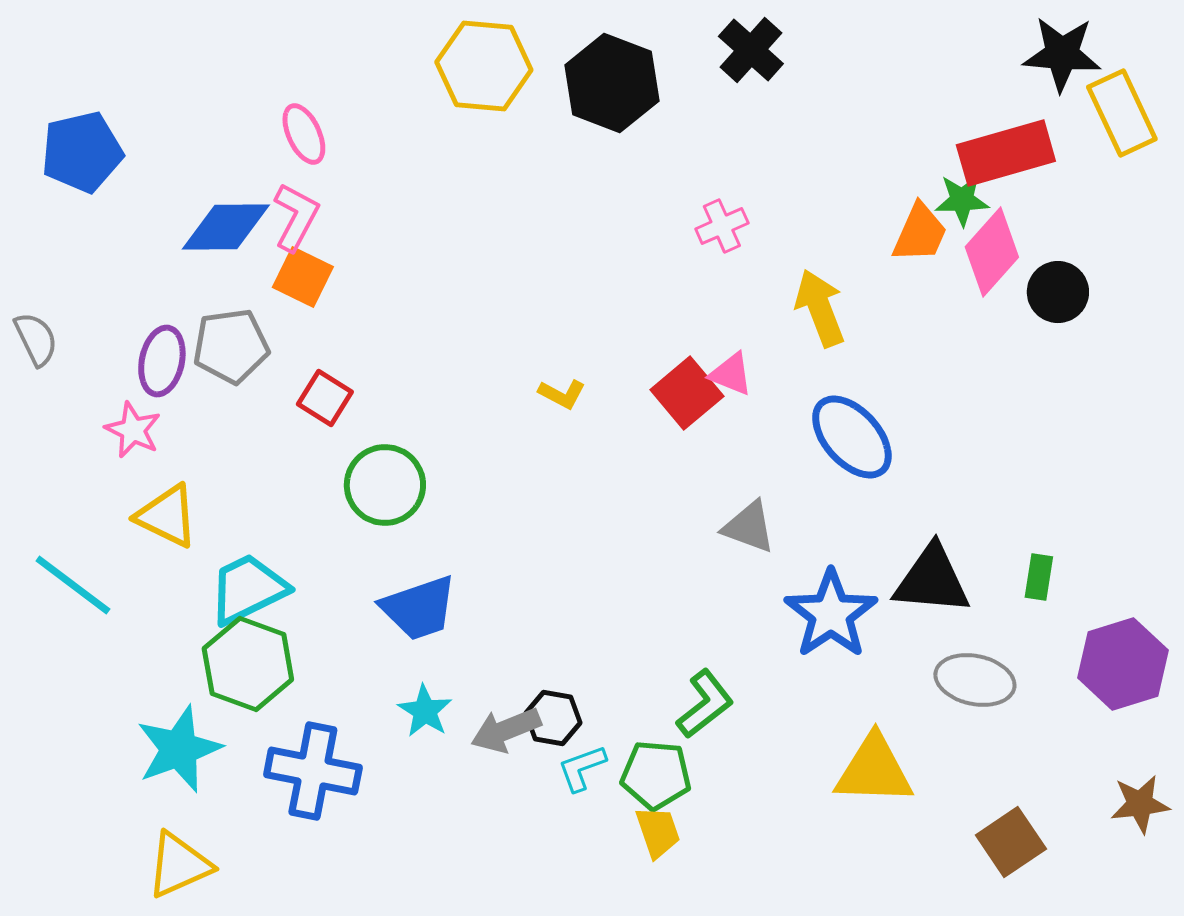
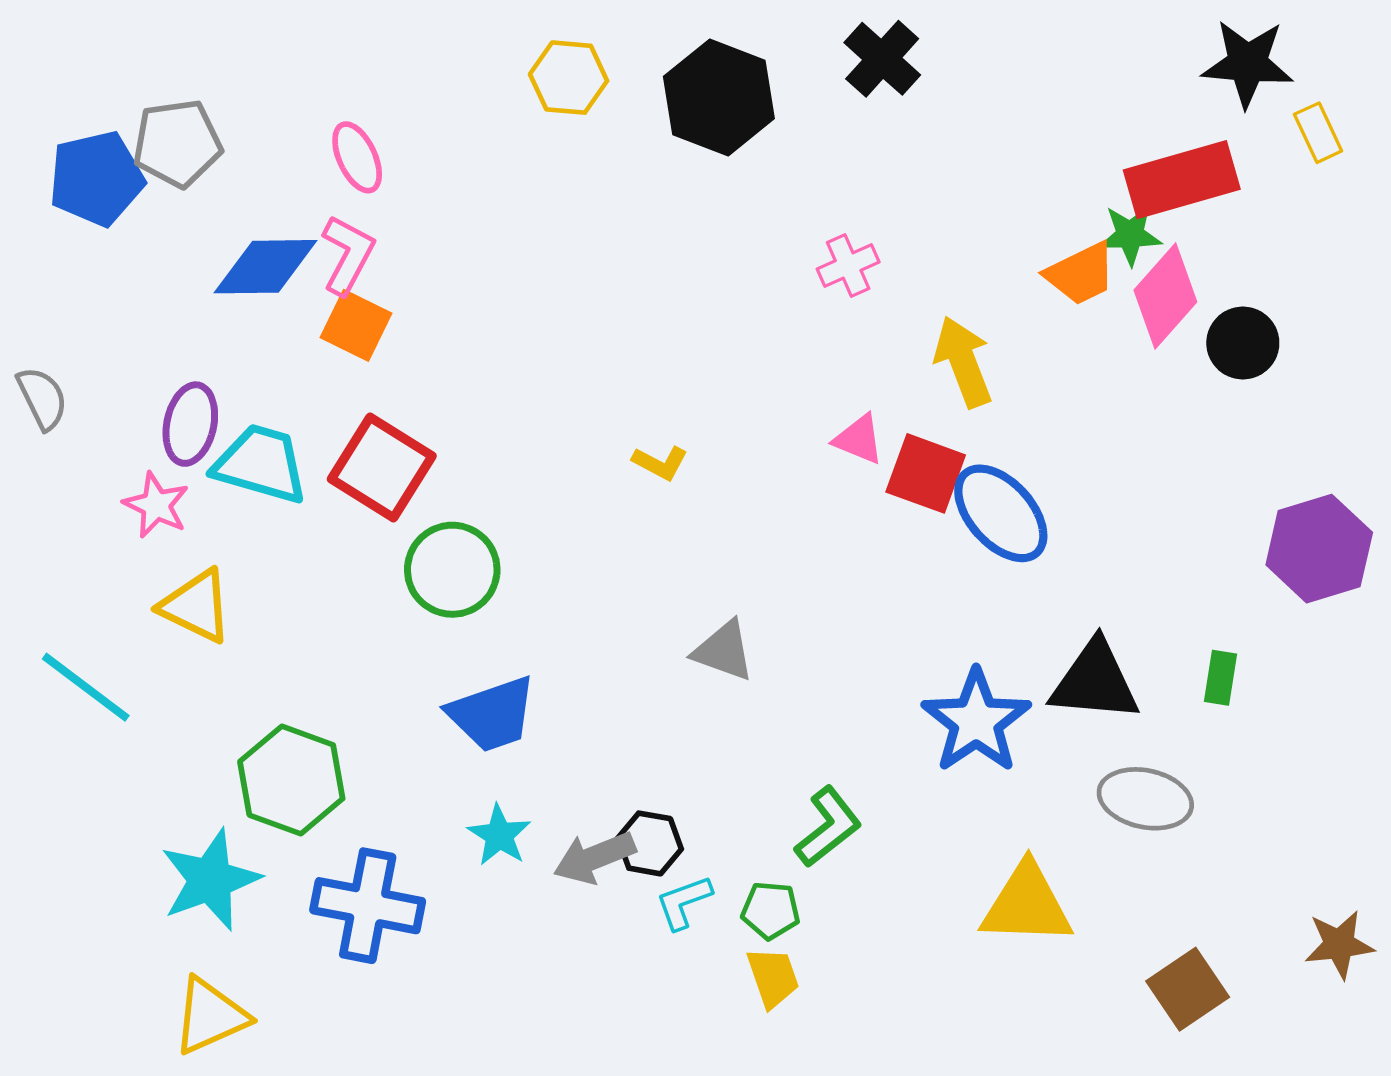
yellow hexagon: (484, 66) -> (569, 78), size x0.7
yellow rectangle: (1122, 113) -> (1318, 133), size x0.6
orange trapezoid: (920, 233) -> (1081, 274), turned 40
gray pentagon: (231, 346) -> (177, 143), moved
red square: (687, 393) -> (926, 473), moved, turned -30
red square: (325, 398) -> (382, 468), size x1.6
gray triangle: (749, 527) -> (724, 651), moved
cyan trapezoid: (248, 589) -> (261, 464), moved, turned 42
purple hexagon: (1123, 664) -> (1319, 549), moved
green pentagon: (656, 775) -> (771, 910), size x0.7

